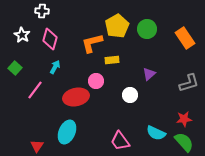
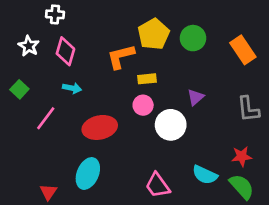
cyan arrow: (55, 67) -> (72, 88), turned 72
pink circle: (96, 81) -> (143, 105), moved
gray L-shape: (189, 83) -> (248, 109), turned 100
white circle: (130, 95) -> (171, 125), size x1.5

